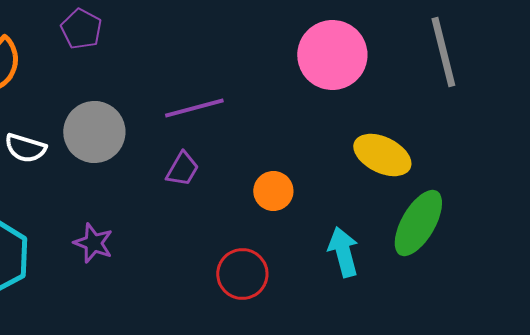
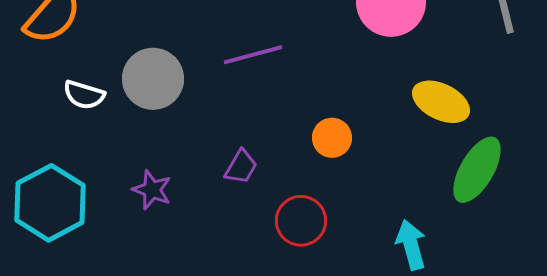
purple trapezoid: (182, 169) -> (241, 167), moved
cyan arrow: (343, 252) -> (411, 245), moved

